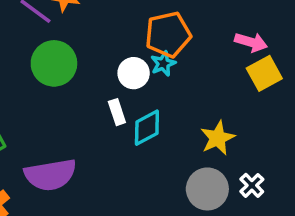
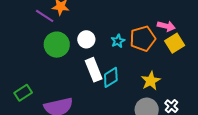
orange pentagon: (168, 35) -> (143, 39), moved
white circle: (134, 73) -> (86, 39), moved
white rectangle: (117, 112) -> (94, 70), size x1.6

